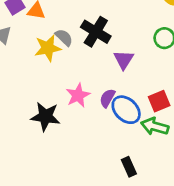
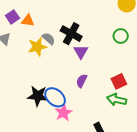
purple triangle: (124, 60) -> (81, 52), moved
pink star: (78, 95) -> (63, 113), moved
blue ellipse: (126, 110) -> (55, 97), moved

